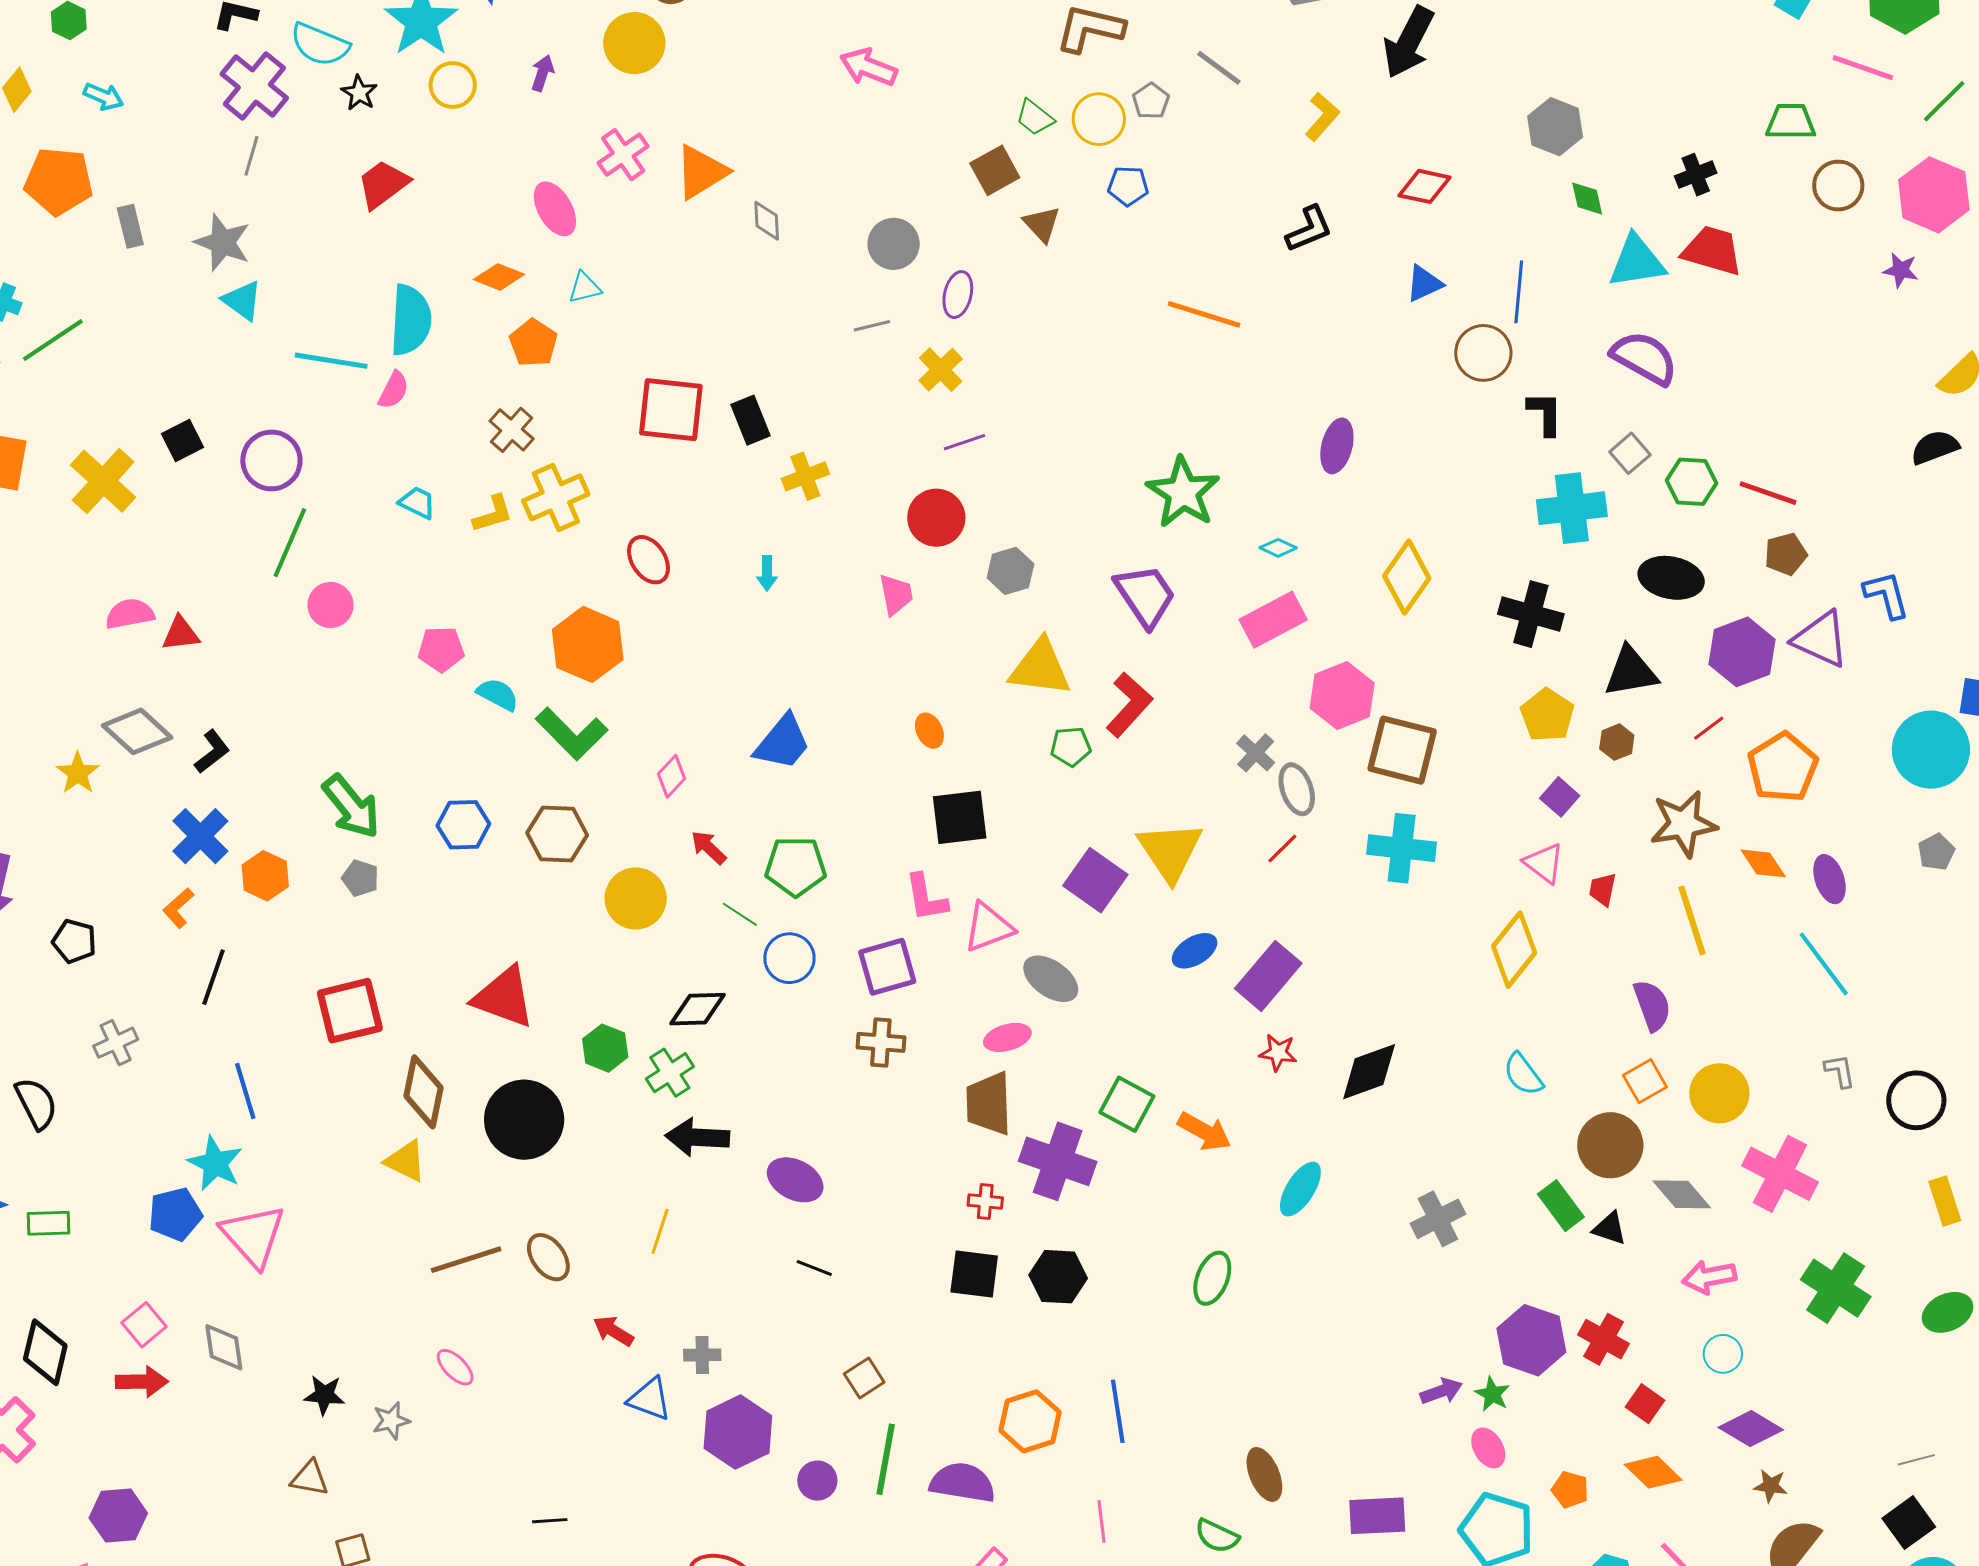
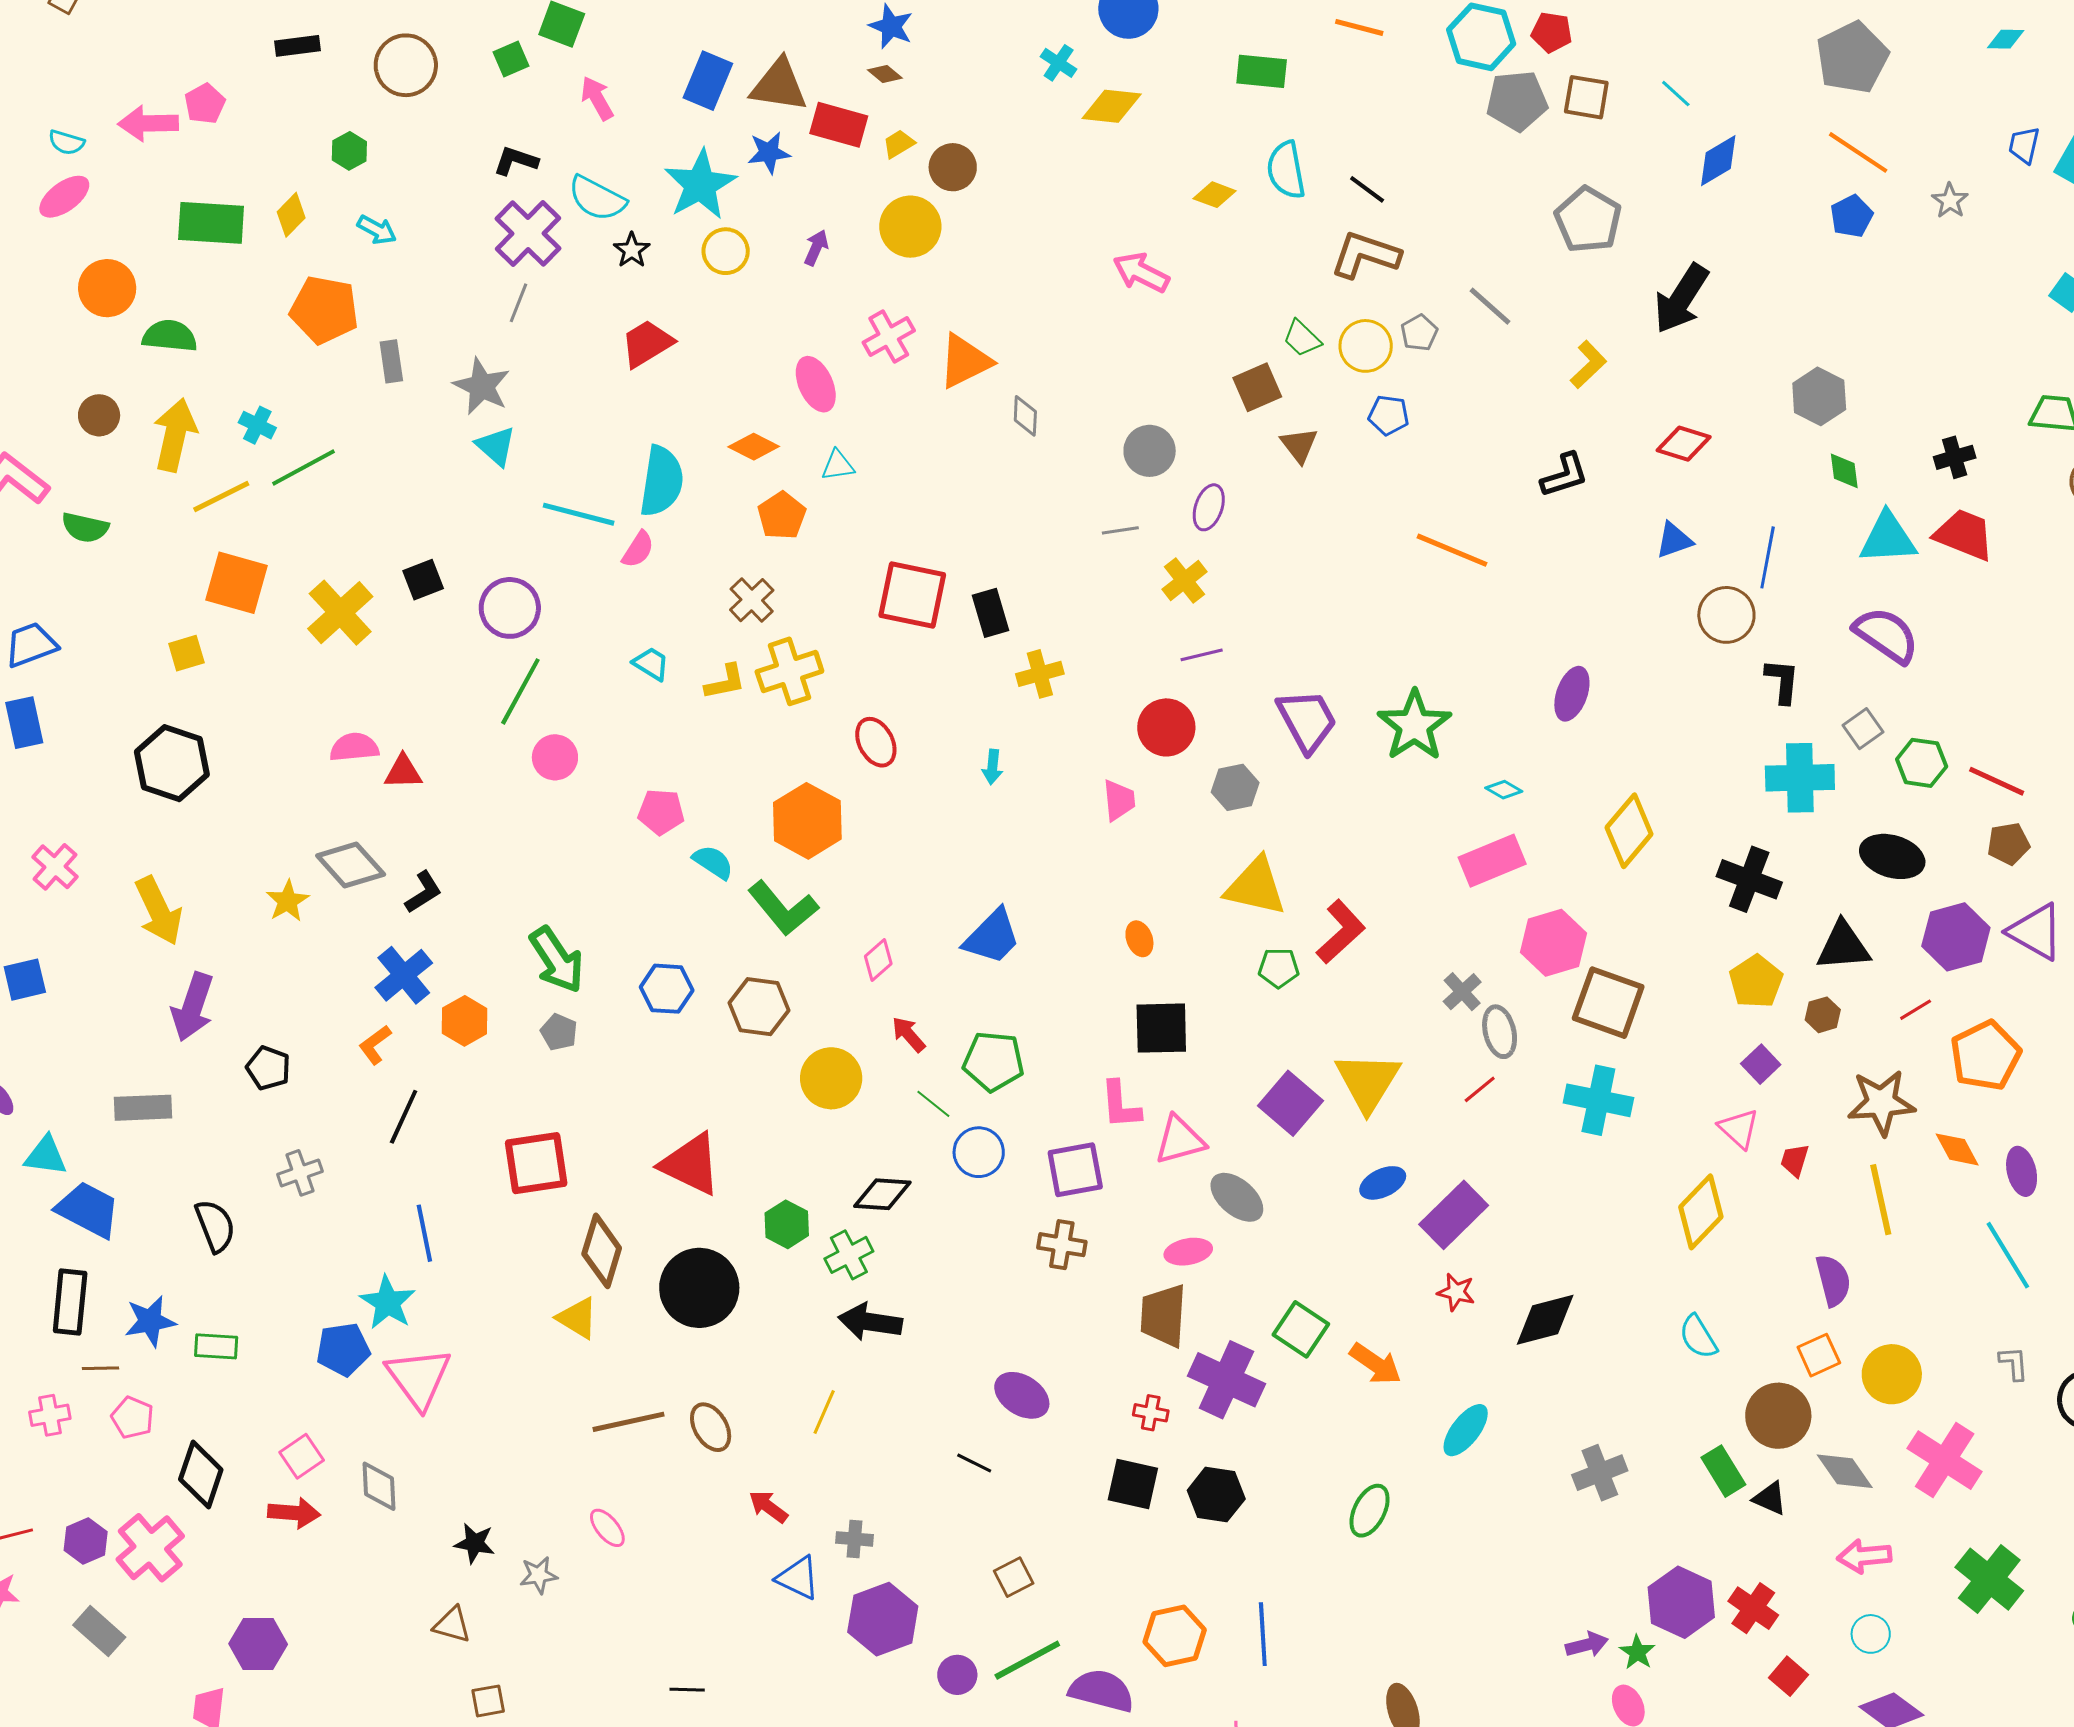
purple trapezoid: (1145, 595) -> (1307, 720), moved
purple ellipse: (795, 1180) -> (1022, 1395), moved
green line: (886, 1459) -> (1027, 1660), turned 46

